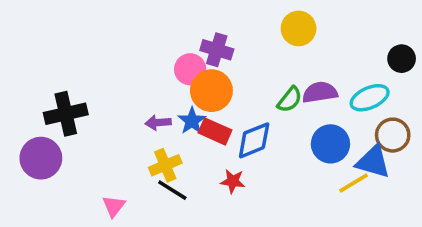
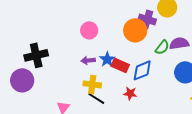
purple cross: (217, 50) -> (147, 19), moved
pink circle: (190, 69) -> (89, 30), moved
orange circle: (211, 91) -> (135, 30), moved
yellow cross: (165, 165) -> (92, 84), turned 30

